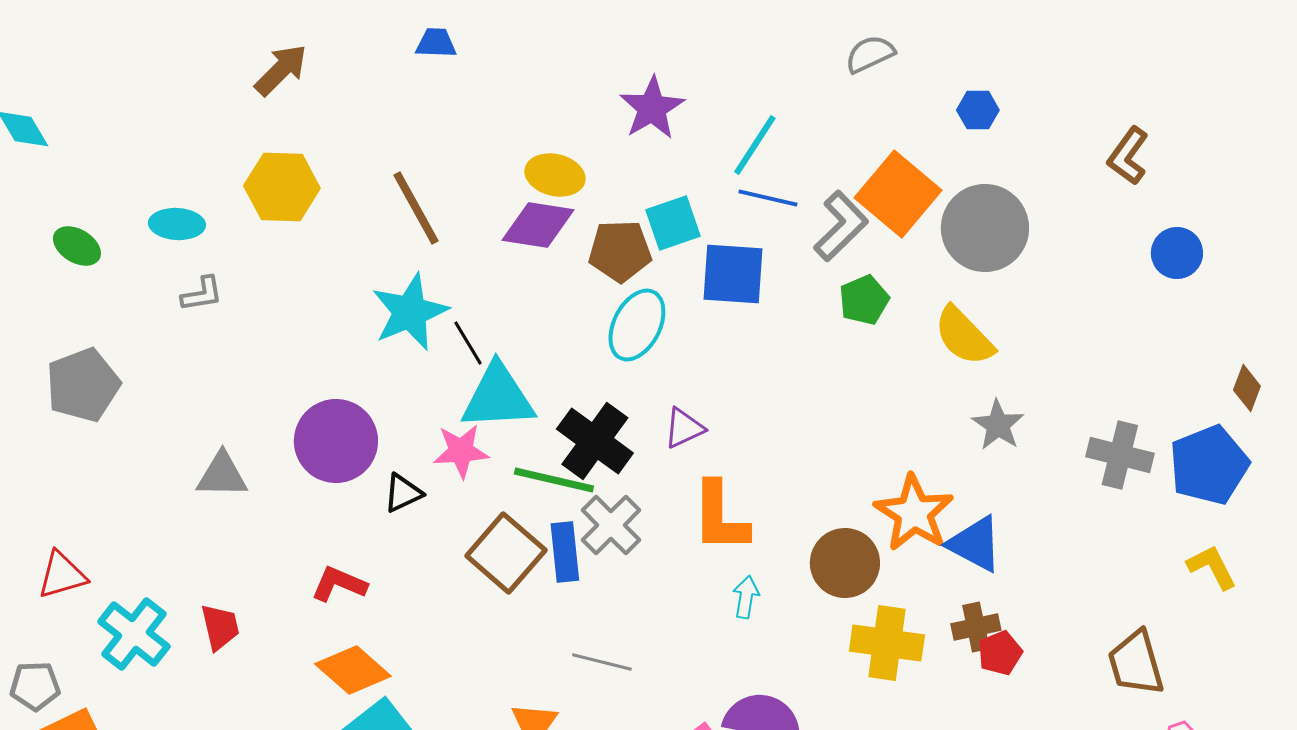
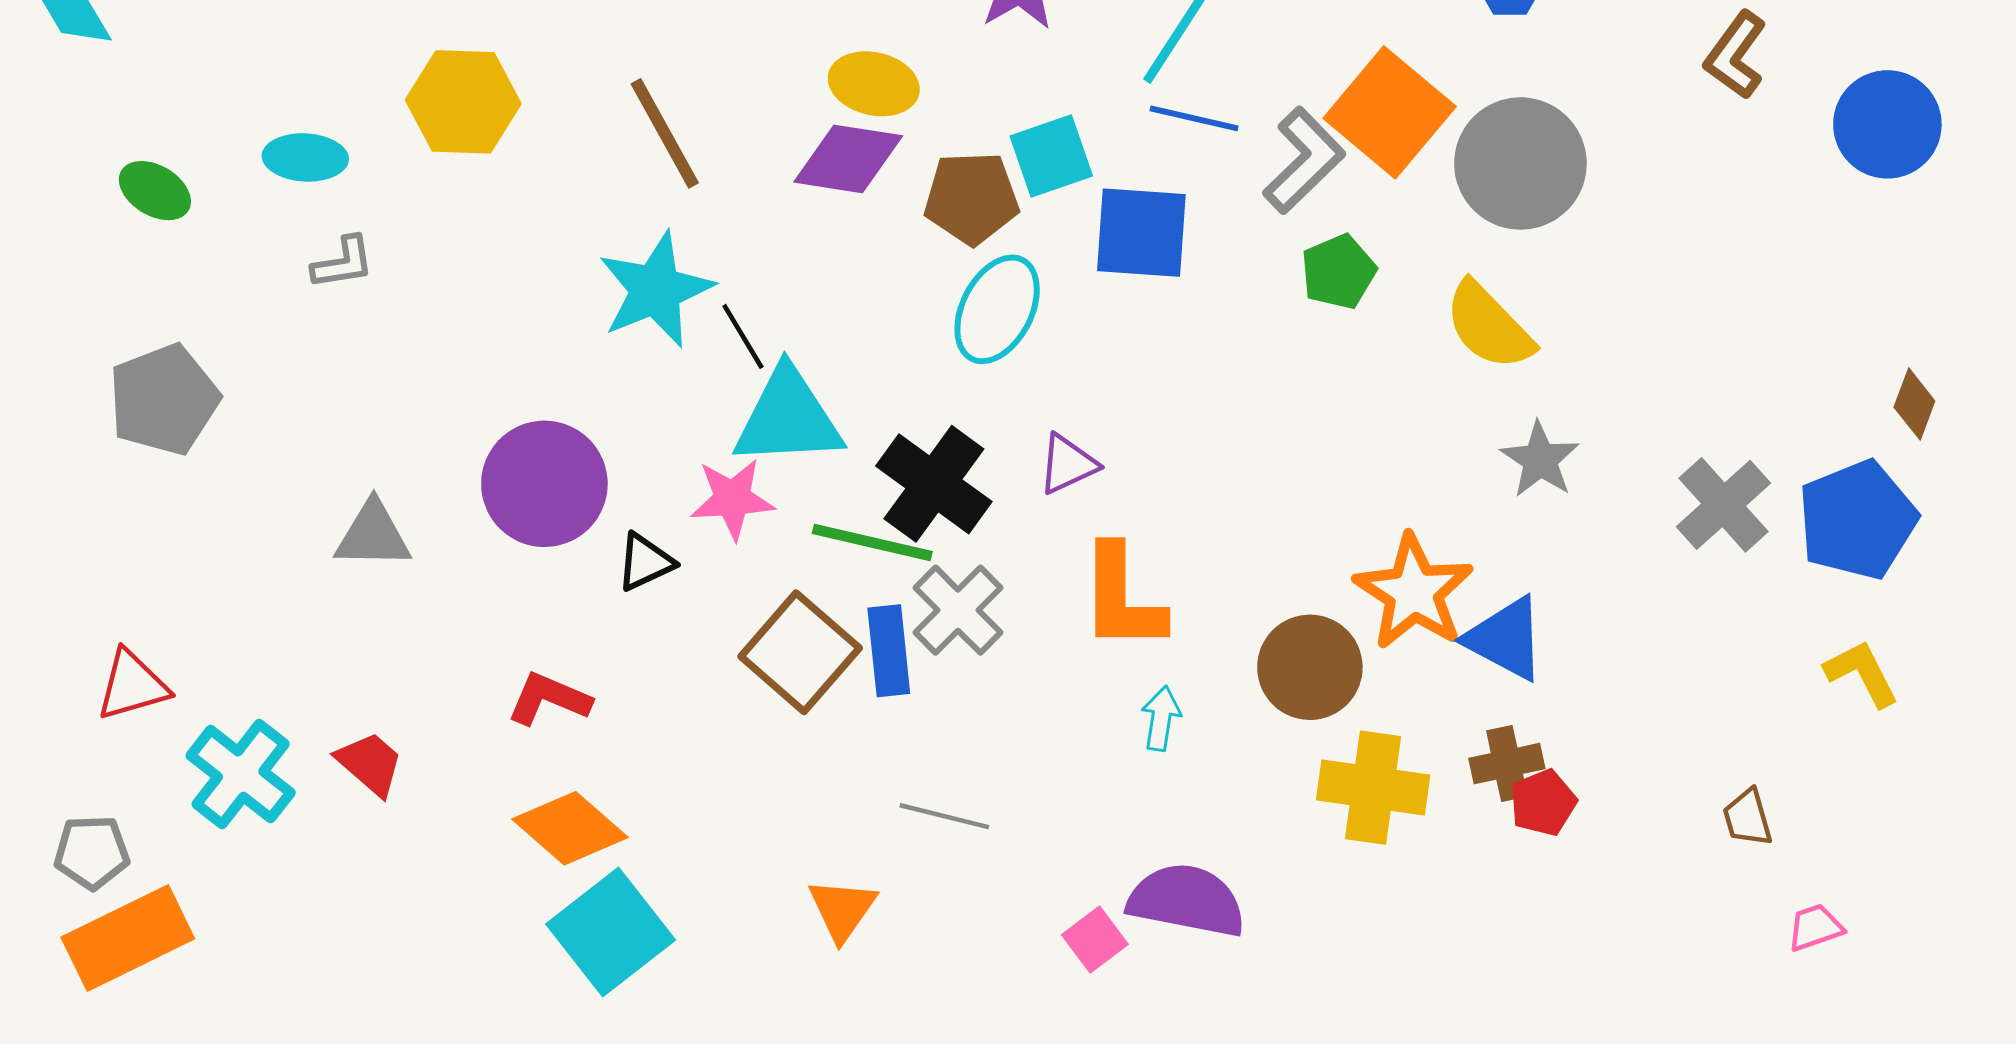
blue circle: (1177, 253) -> (1887, 124), moved, size x1.4
gray cross: (1120, 455) -> (1723, 505), turned 34
red trapezoid: (220, 627) -> (370, 764), turned -36
brown trapezoid: (1136, 663) -> (1748, 818), size x0.6

